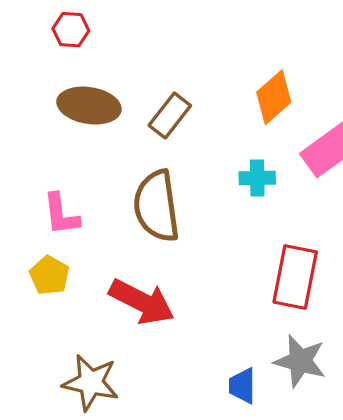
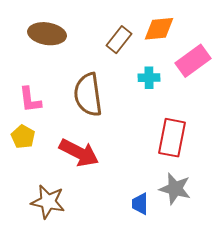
orange diamond: (274, 97) -> (159, 29), turned 36
brown rectangle: (170, 115) -> (119, 40), moved

